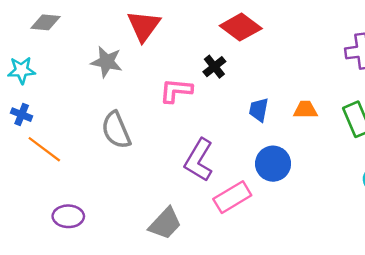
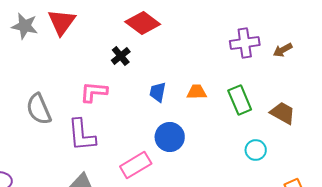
gray star: (107, 62) -> (25, 26), moved
pink L-shape: (176, 91) -> (94, 92), moved
purple L-shape: (199, 160) -> (82, 135), moved, turned -36

